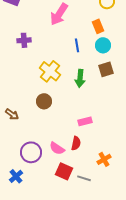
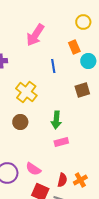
cyan circle: (103, 45) -> (88, 61), moved
green arrow: (80, 78) -> (56, 120), moved
red semicircle: (76, 143) -> (62, 180), moved

